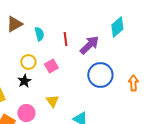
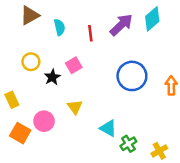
purple arrow: (89, 45) -> (121, 25), moved
yellow circle: (28, 62) -> (31, 62), moved
black star: (24, 81) -> (52, 77), moved

